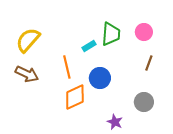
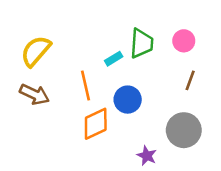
gray circle: (144, 102) -> (184, 130), size x1.4

